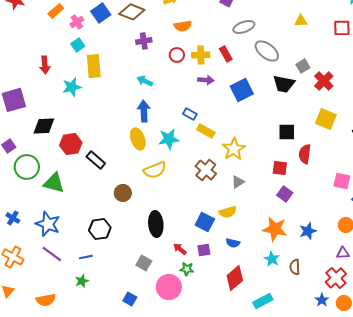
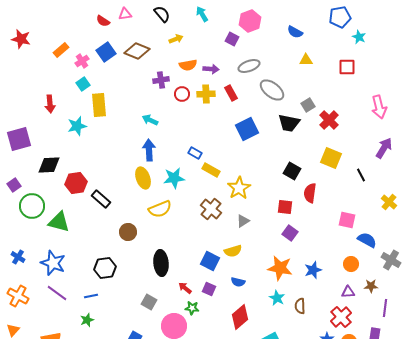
purple cross: (144, 41) -> (161, 80), moved
purple arrow: (206, 80) -> (211, 69), moved
black square: (287, 132) -> (292, 171), turned 30
purple square: (204, 250) -> (209, 289), turned 32

